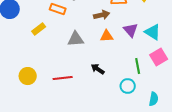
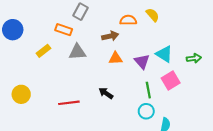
purple triangle: (131, 30) -> (142, 61), moved
gray triangle: (76, 39) -> (77, 52), moved
yellow circle: (28, 76) -> (21, 94), moved
cyan circle: (128, 86) -> (146, 111), moved

